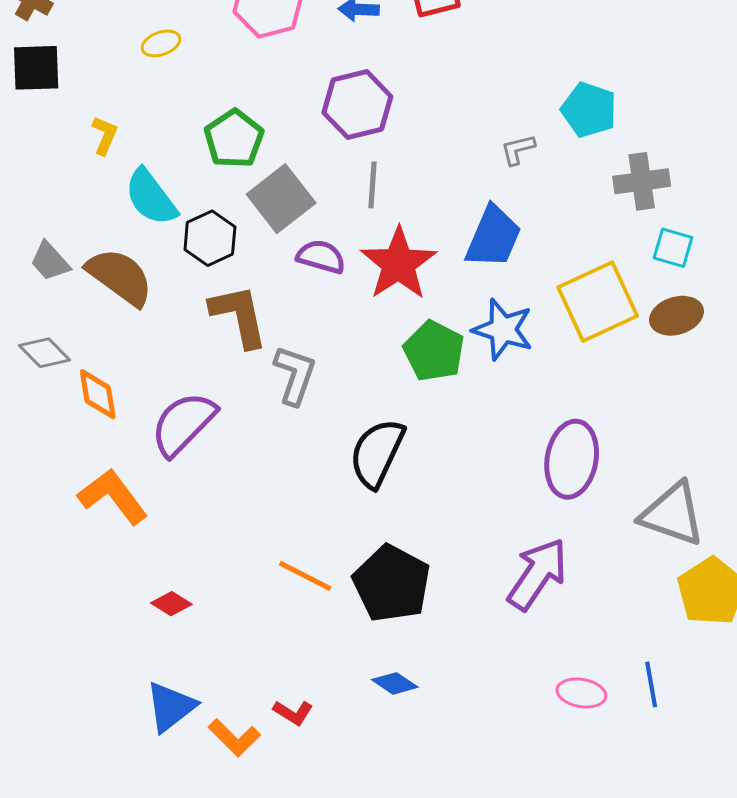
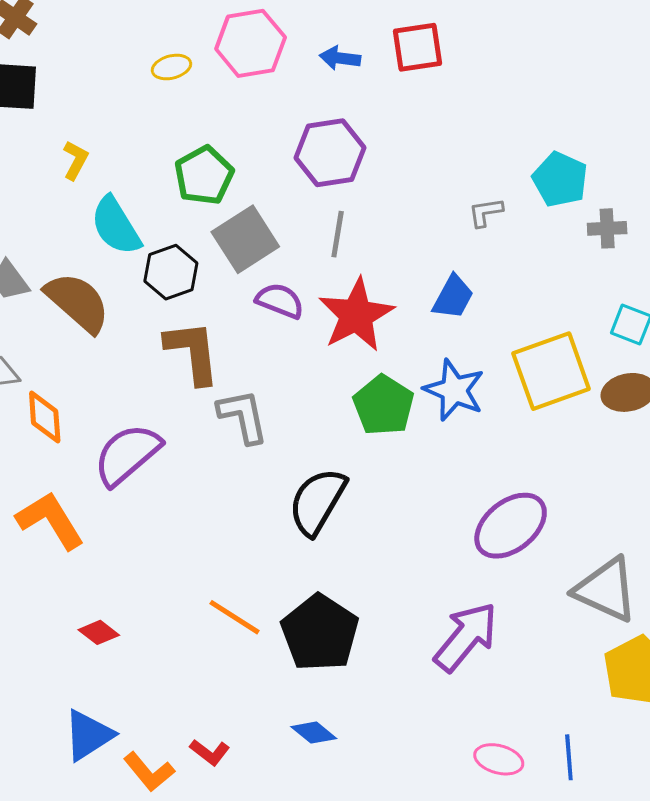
yellow ellipse: (161, 43) -> (171, 67), moved
gray cross: (642, 181) -> (607, 228), moved, size x0.7
blue trapezoid: (493, 237) -> (453, 297), size x0.7
gray L-shape: (295, 375) -> (243, 416), turned -36
purple ellipse: (572, 459) -> (511, 526), turned 36

